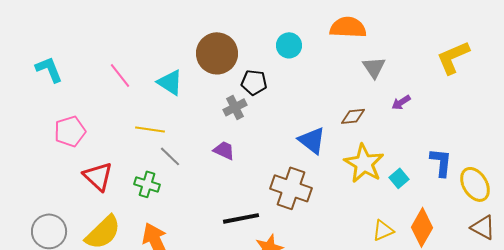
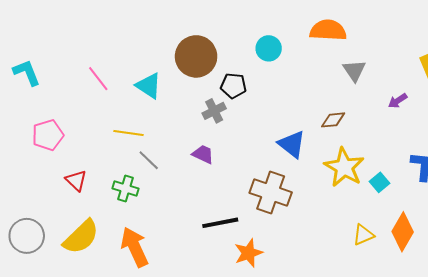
purple arrow: (401, 102) -> (398, 101), moved
red triangle: (98, 176) -> (76, 180), size x0.7

